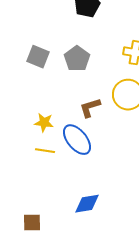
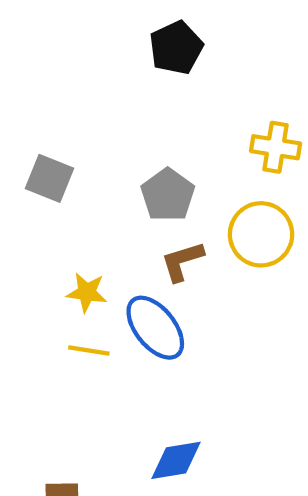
gray square: (38, 57) -> (50, 178), moved
gray pentagon: (77, 59) -> (168, 195), moved

